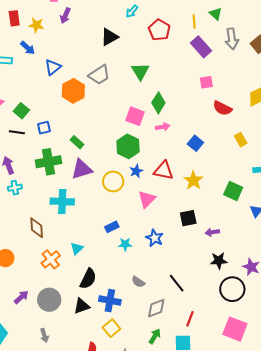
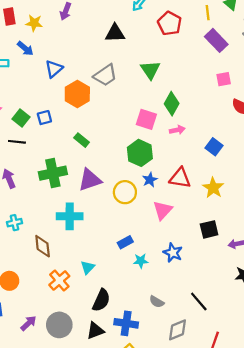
black triangle: (109, 37) -> (115, 33), turned 30
blue square: (44, 128) -> (44, 118), moved
green rectangle: (77, 142) -> (82, 140), moved
cyan cross: (15, 188) -> (14, 223), moved

